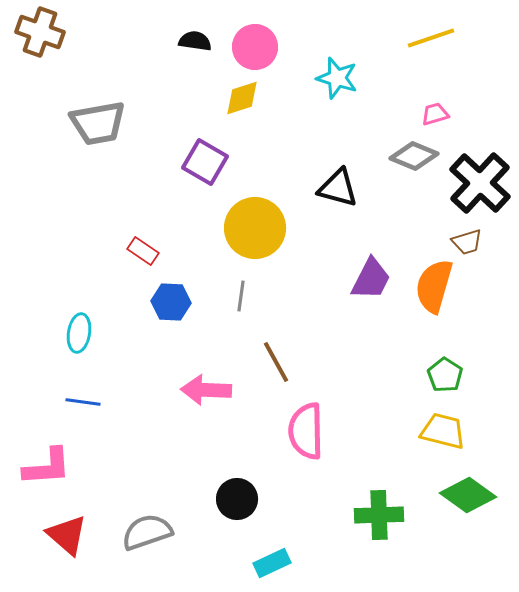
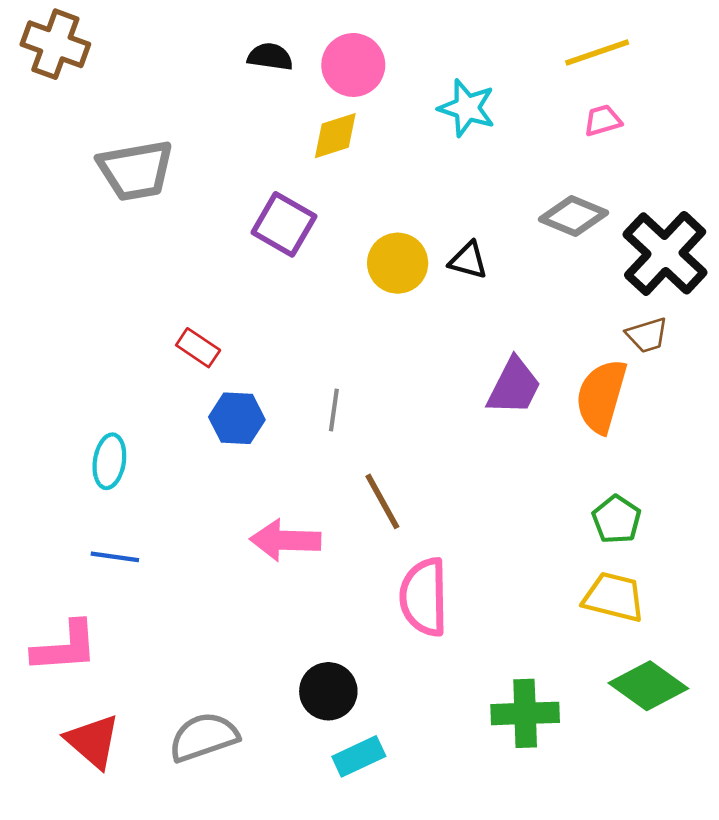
pink trapezoid: (435, 114) -> (603, 120), moved
black triangle: (338, 188) -> (468, 260), size x0.7
yellow circle: (255, 228) -> (398, 263), moved, size x0.7
cyan rectangle: (272, 563) -> (359, 756), moved

